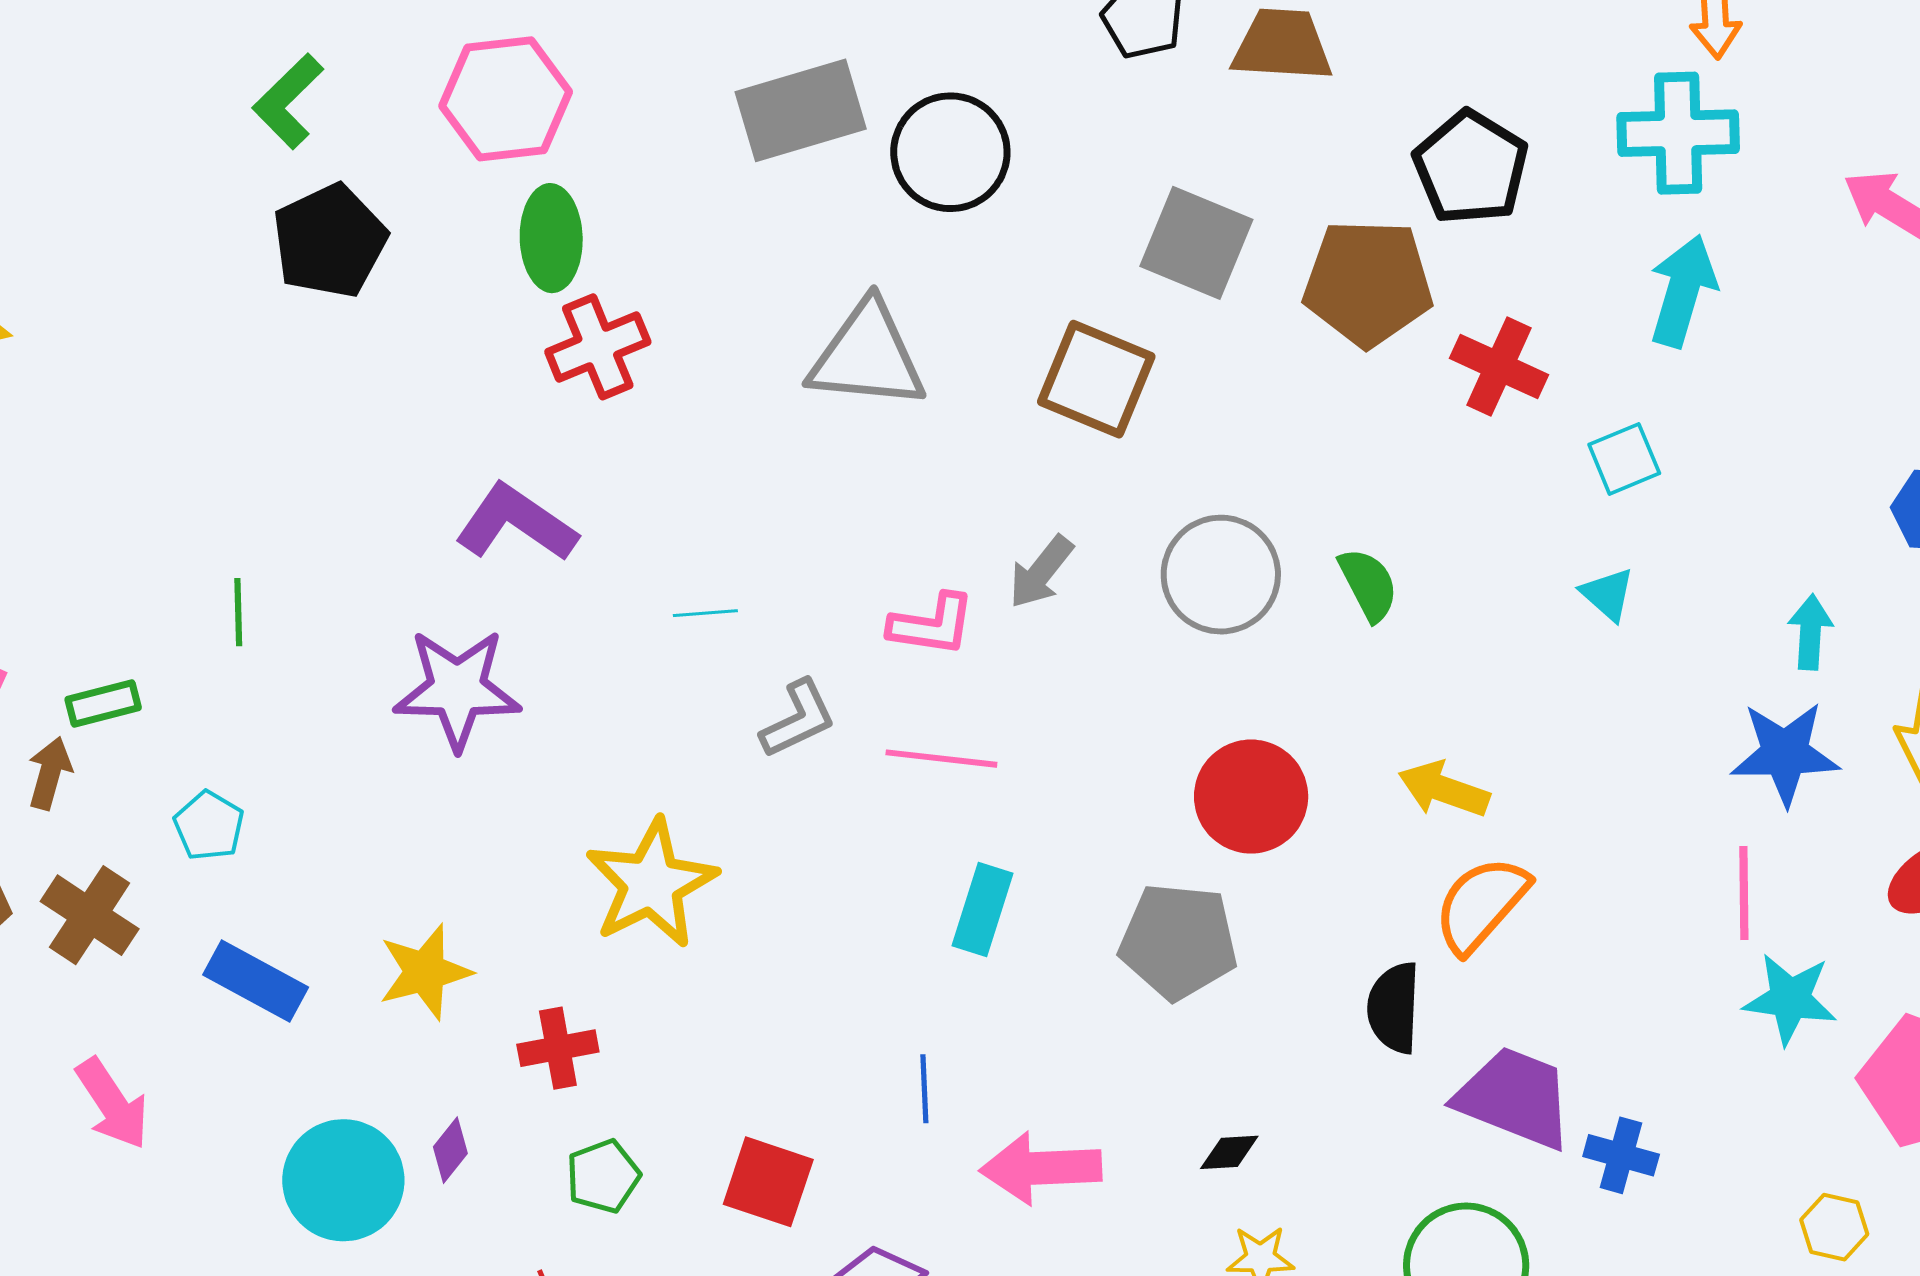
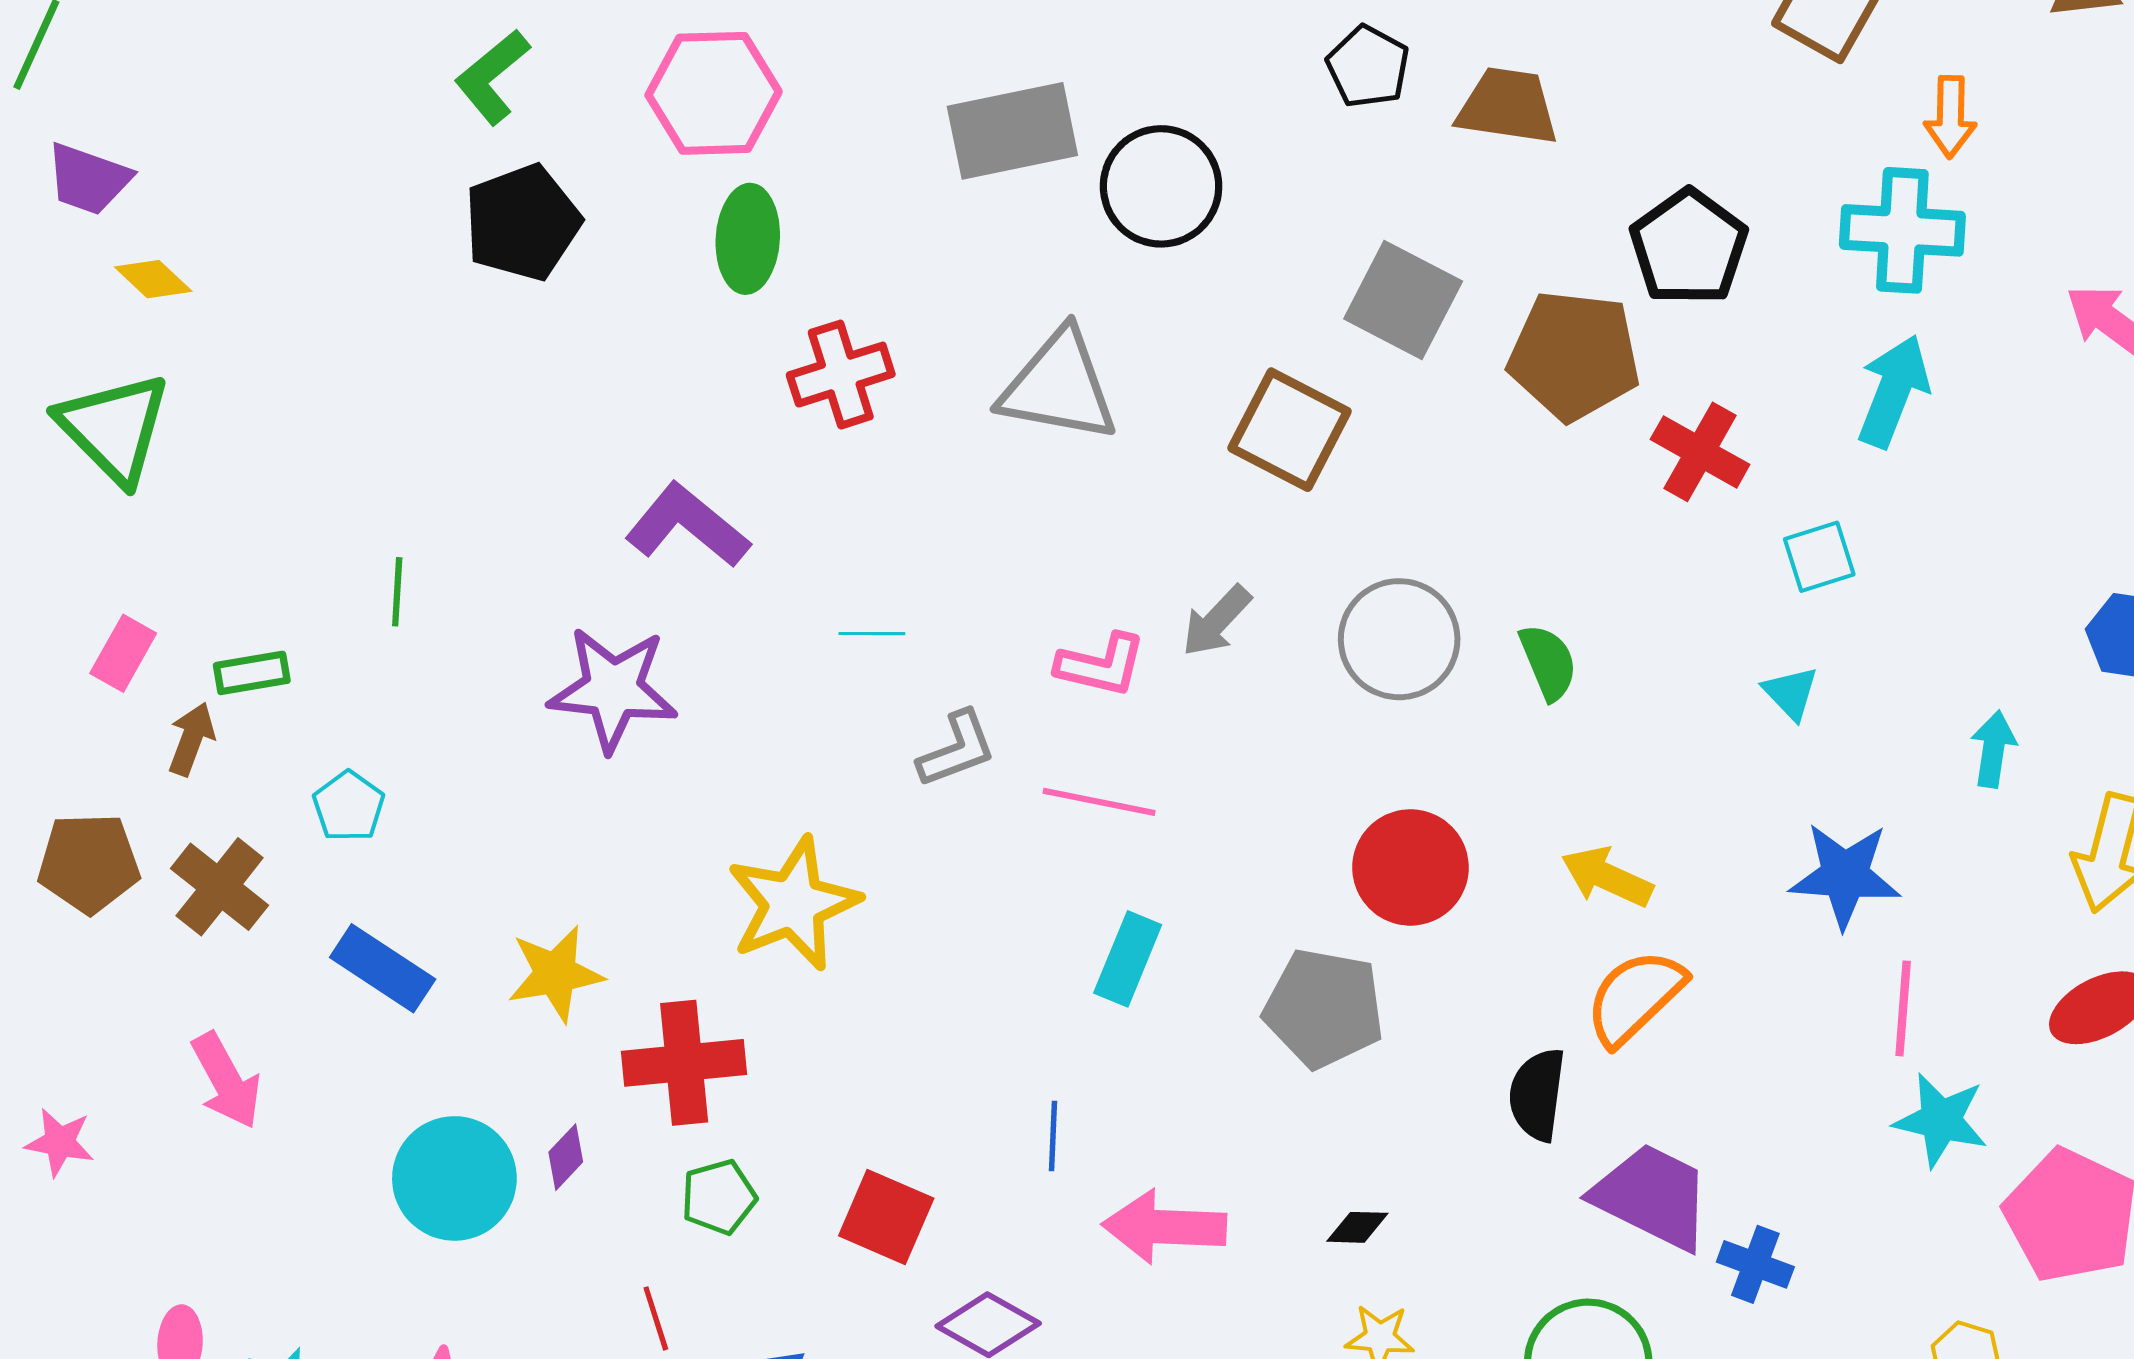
red cross: (598, 347) -> (841, 375), moved
blue star: (1785, 753) -> (1845, 875), moved
red cross: (558, 1048) -> (684, 1063), size x1.5

